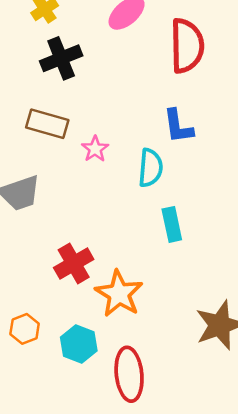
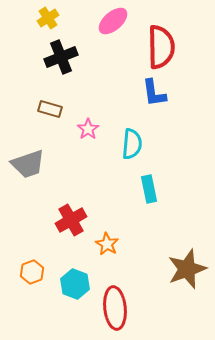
brown rectangle: (47, 124) -> (50, 109), size x0.7
blue L-shape: (178, 126) -> (154, 93), moved
orange star: (119, 294) -> (107, 244), size x0.6

